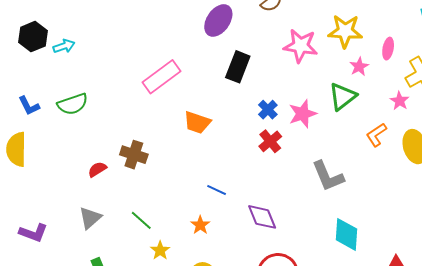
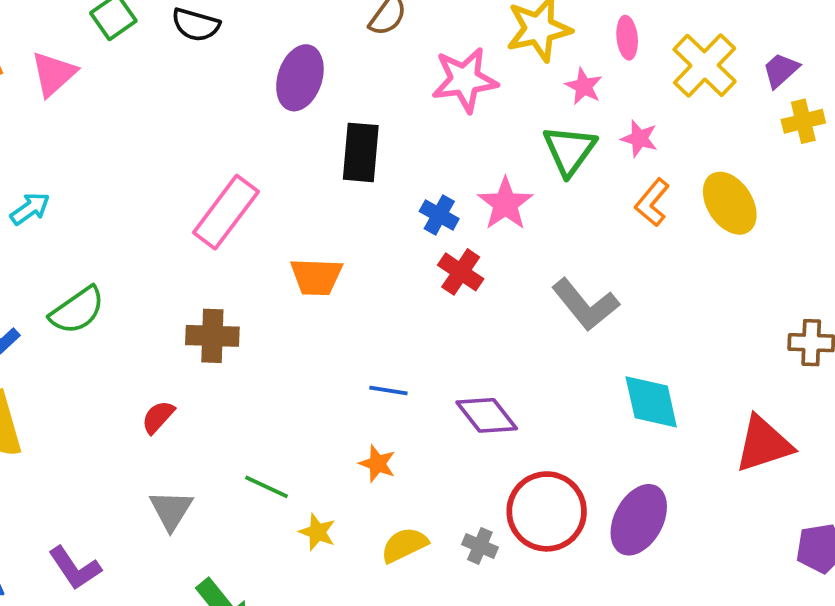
pink star: (400, 101) -> (639, 138), moved
brown cross: (134, 155) -> (212, 336), moved
purple L-shape: (33, 233) -> (75, 568), turned 52

